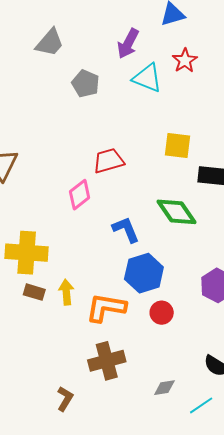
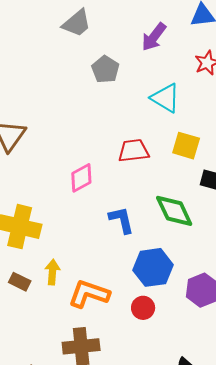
cyan triangle: (147, 78) -> (165, 98), moved
red trapezoid: (109, 161) -> (134, 151), moved
blue hexagon: (144, 273) -> (153, 267), moved
brown rectangle: (34, 292) -> (20, 282), moved

